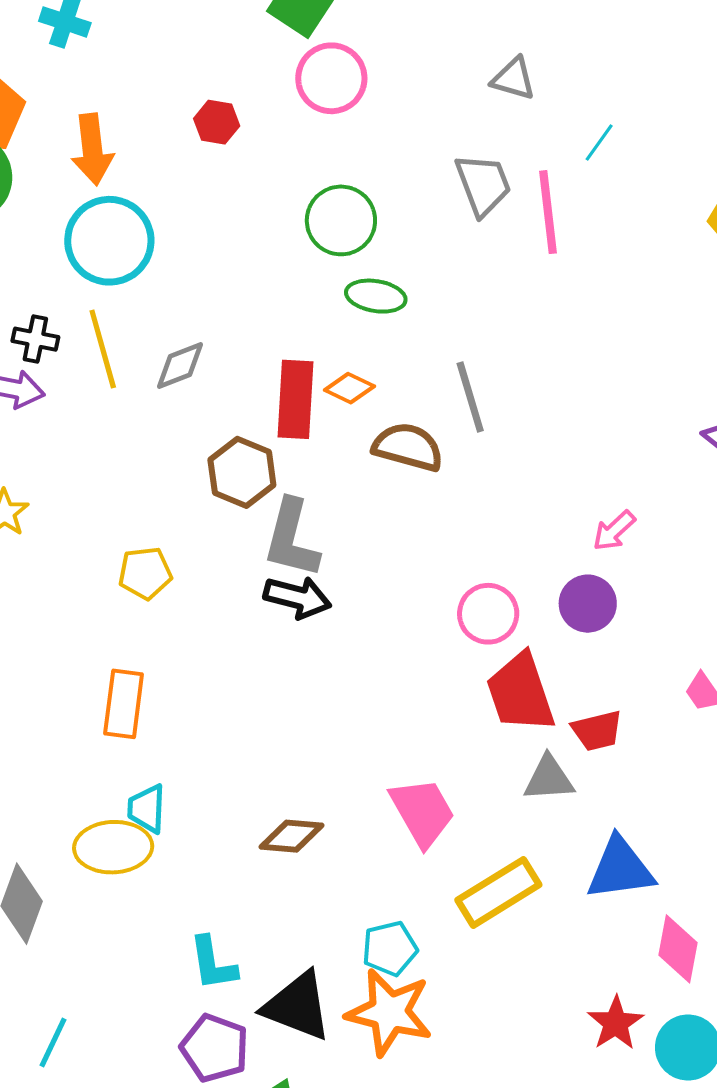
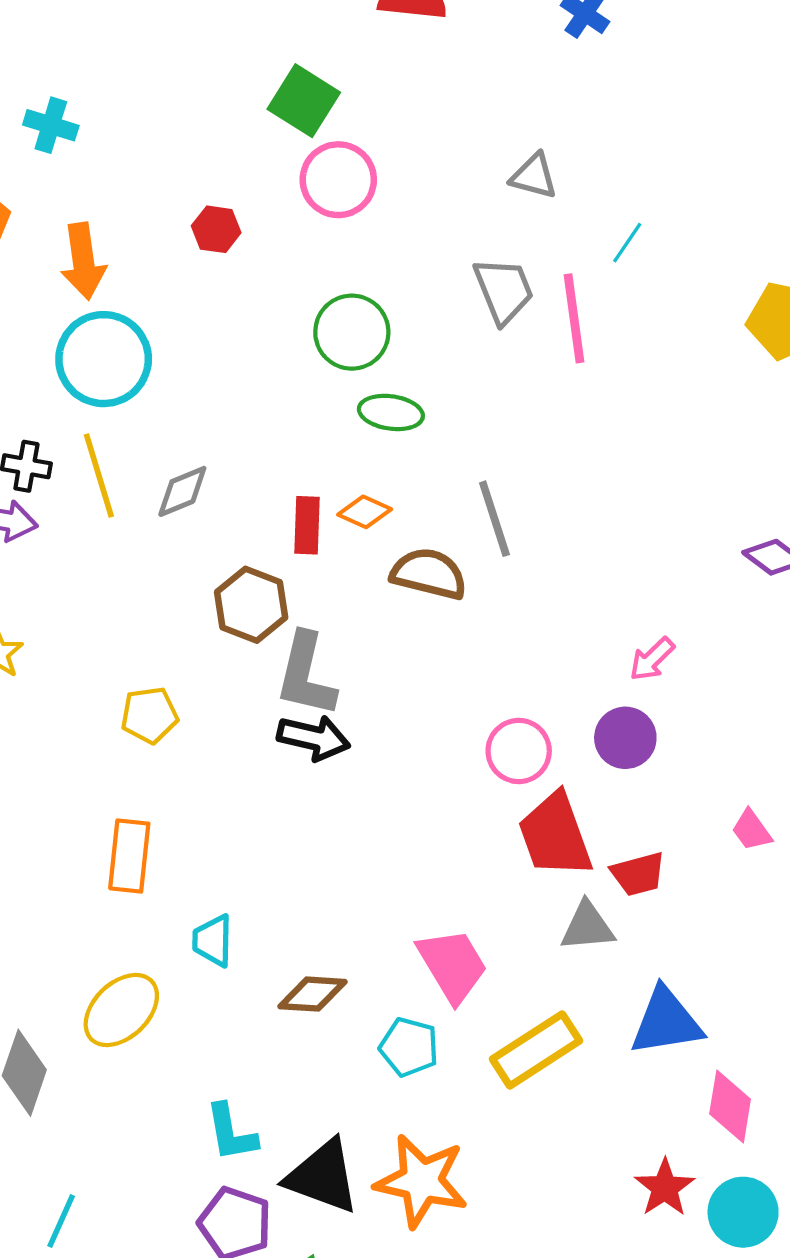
red rectangle: (296, 399) -> (307, 525), size x0.7
cyan trapezoid: (147, 809) -> (213, 941), moved
yellow ellipse: (113, 847) -> (121, 1010), turned -40
cyan pentagon: (390, 948) -> (409, 1047), moved, turned 30

